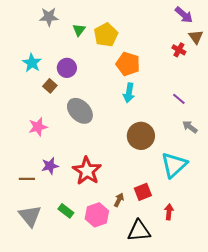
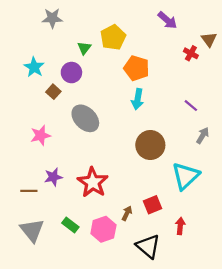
purple arrow: (184, 15) -> (167, 20), moved
green triangle: (79, 30) -> (84, 48), moved
gray arrow: (190, 127) -> (203, 135), turned 84
black triangle: (139, 231) -> (148, 246), turned 45

